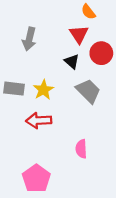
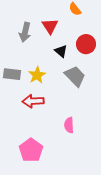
red triangle: (79, 34) -> (50, 26), moved

